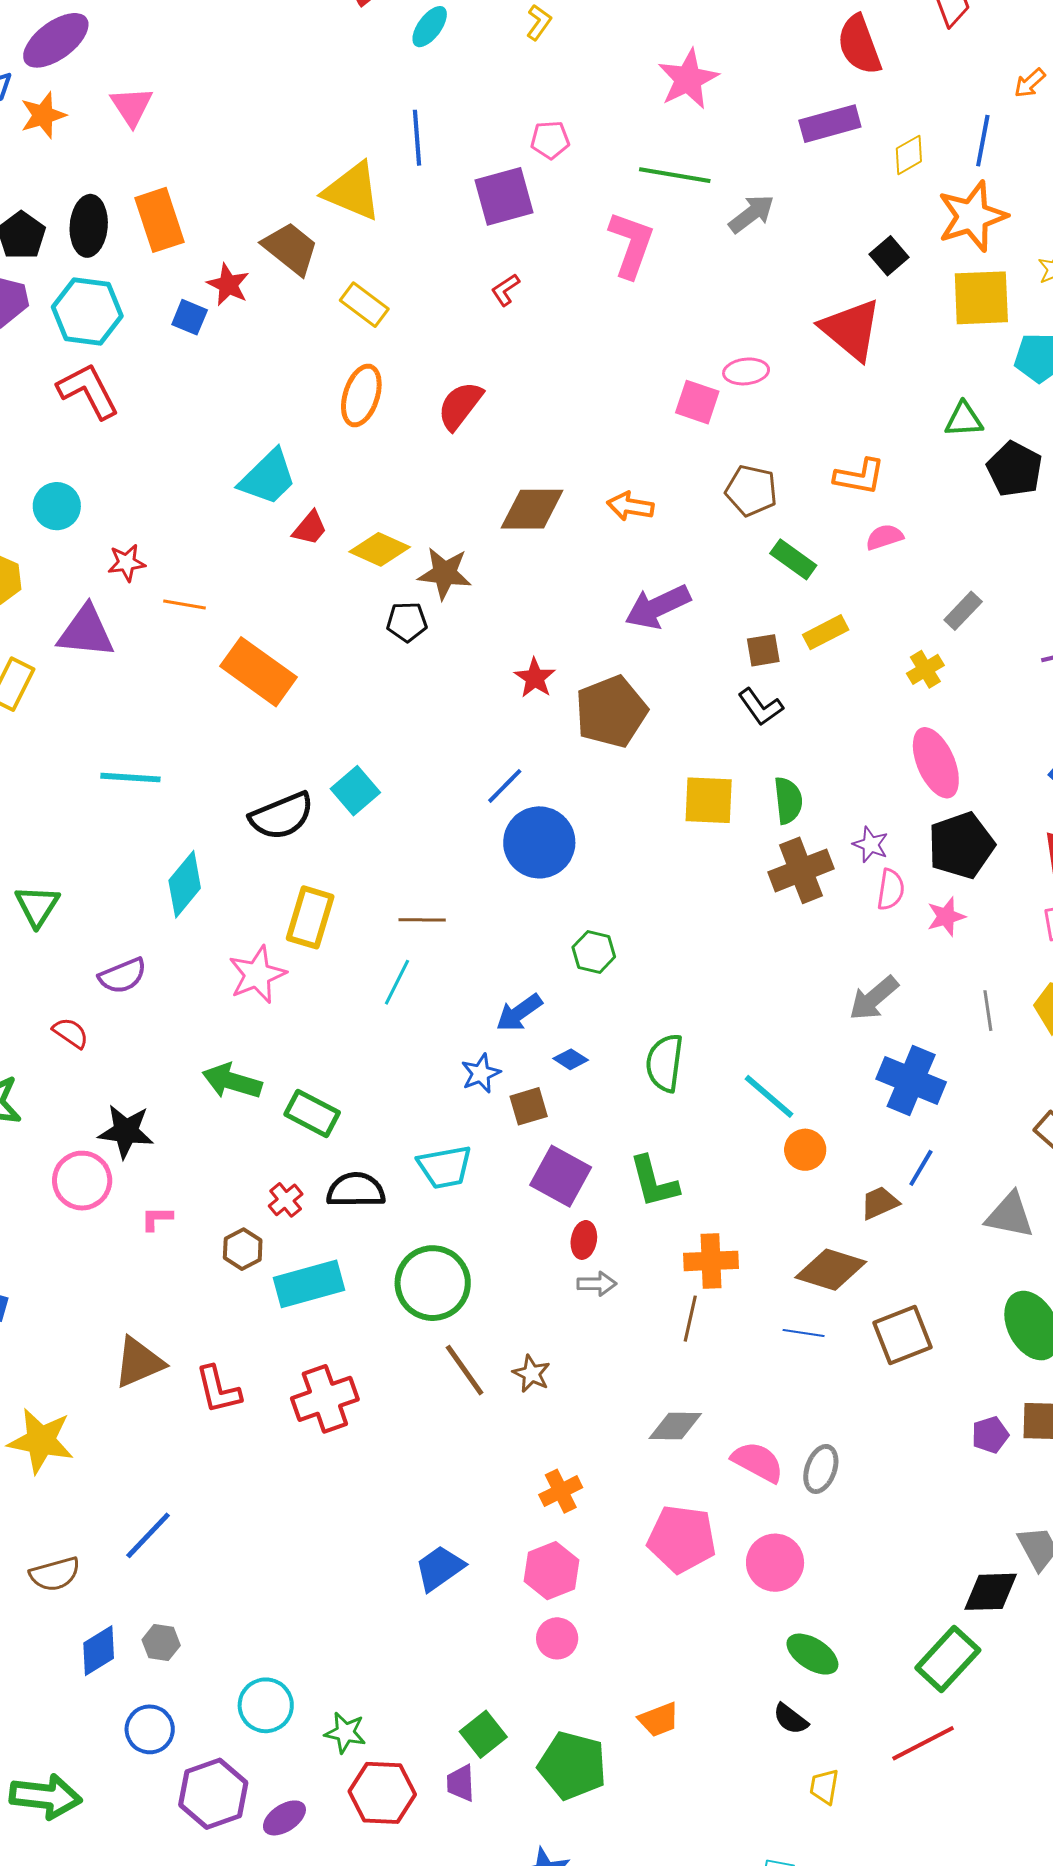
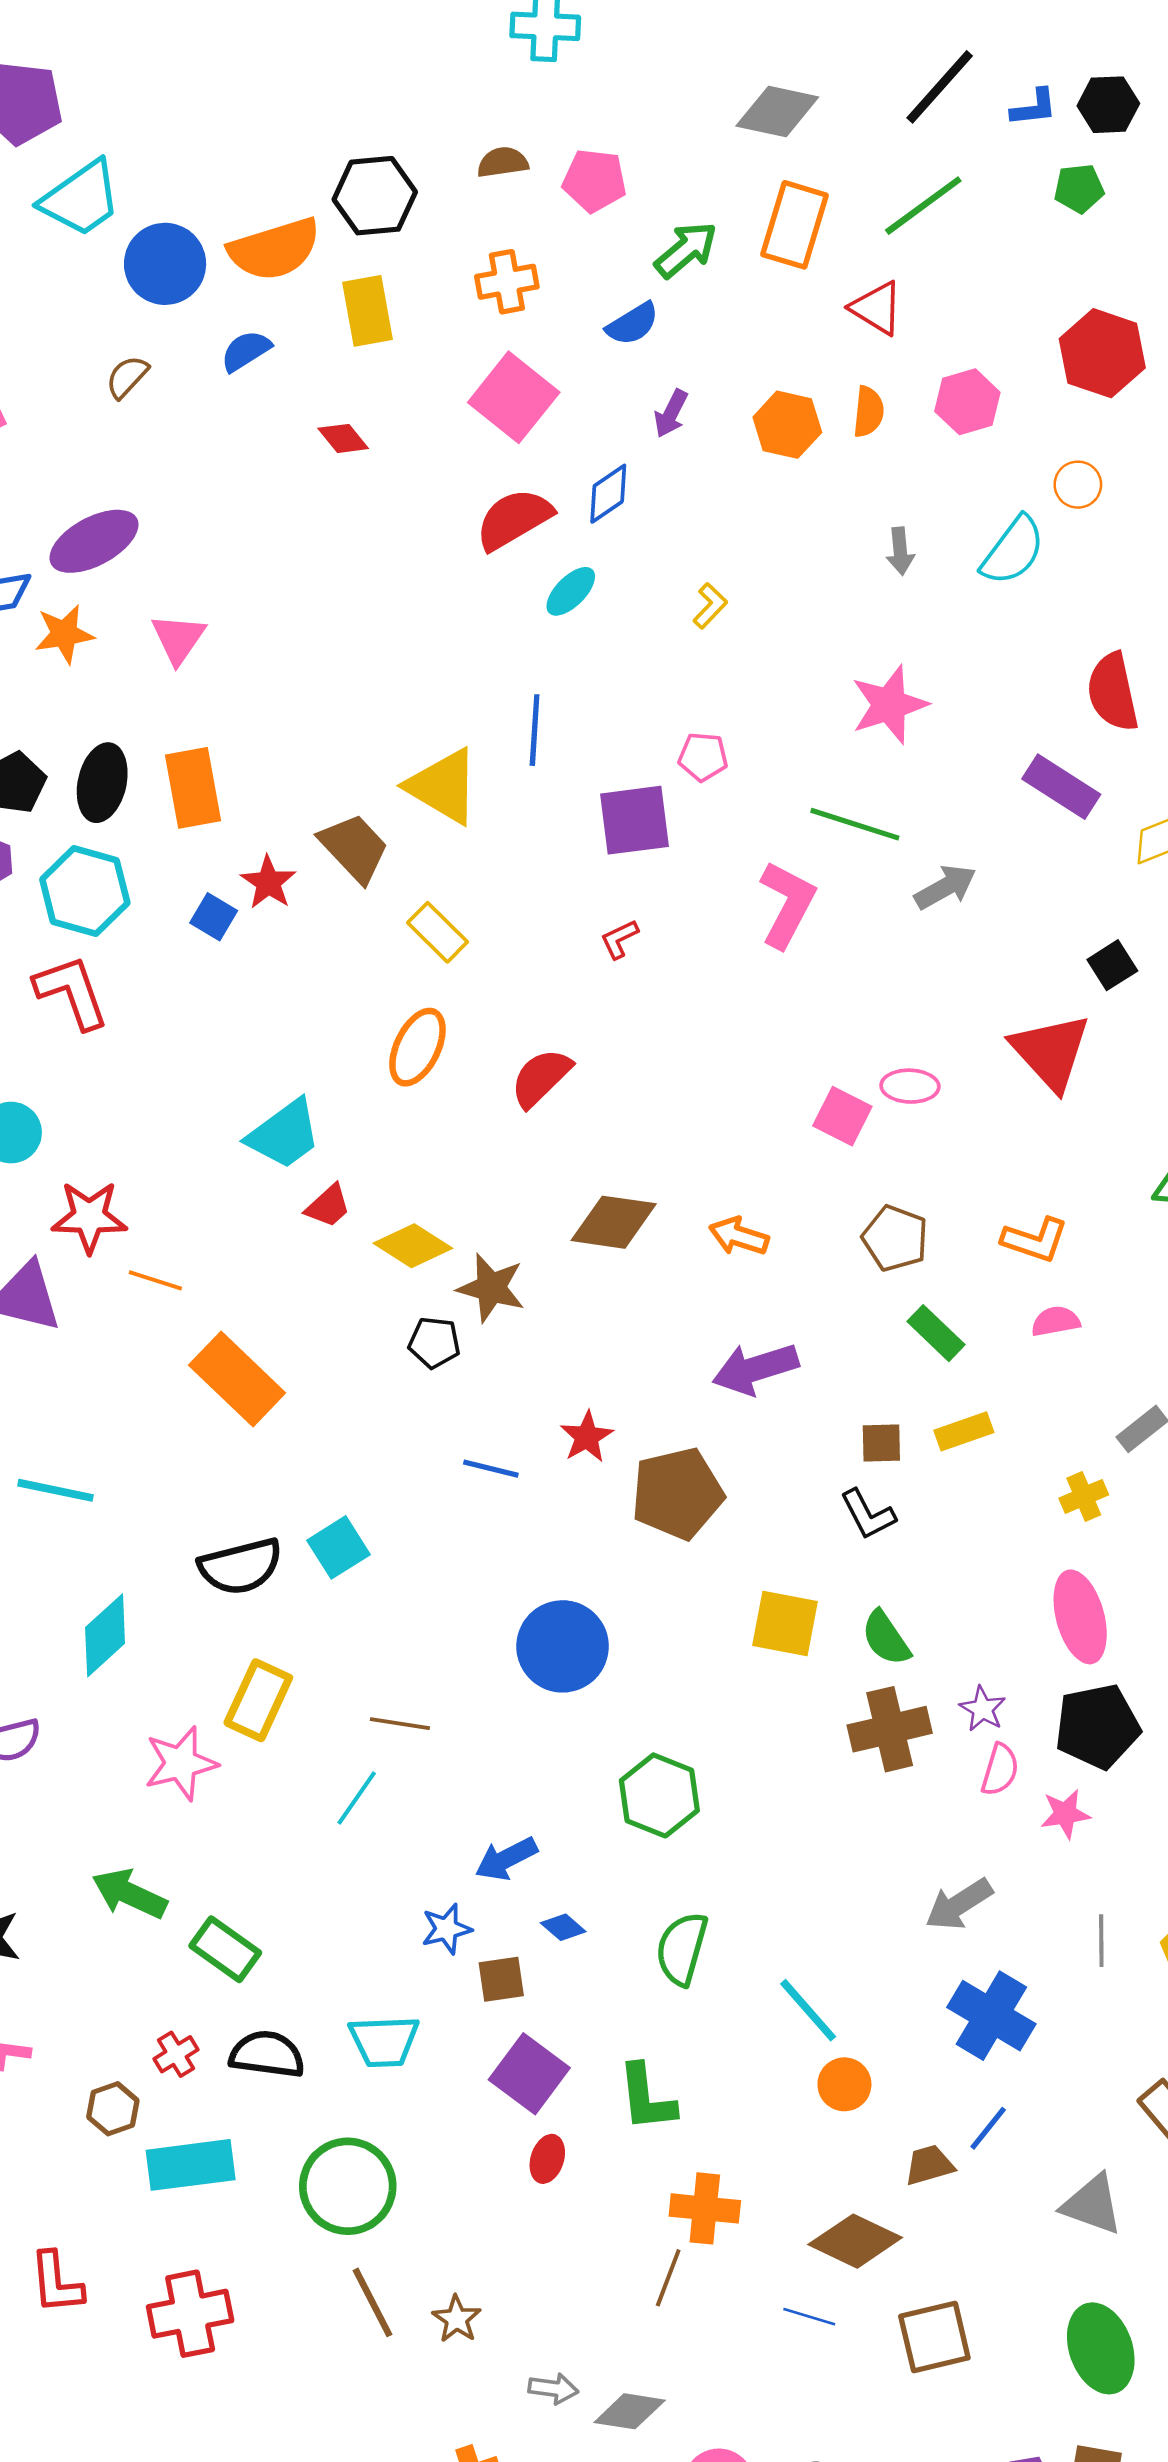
purple rectangle: (830, 124) -> (1061, 787), turned 40
red star: (127, 563) -> (89, 1217), size x1.5
blue line: (505, 786) -> (491, 1469), moved, turned 51
green semicircle: (788, 800) -> (886, 1638), turned 144
green hexagon: (594, 952) -> (659, 1795), moved, size x1.5
gray arrow: (597, 1284) -> (553, 2389), moved

